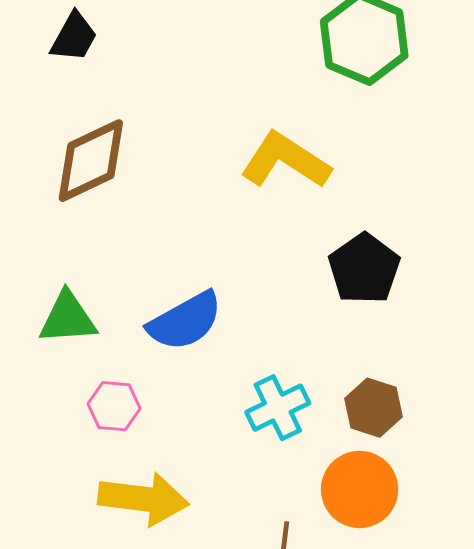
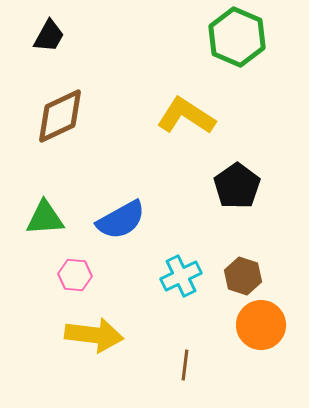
orange circle: (360, 489) -> (261, 325), moved

